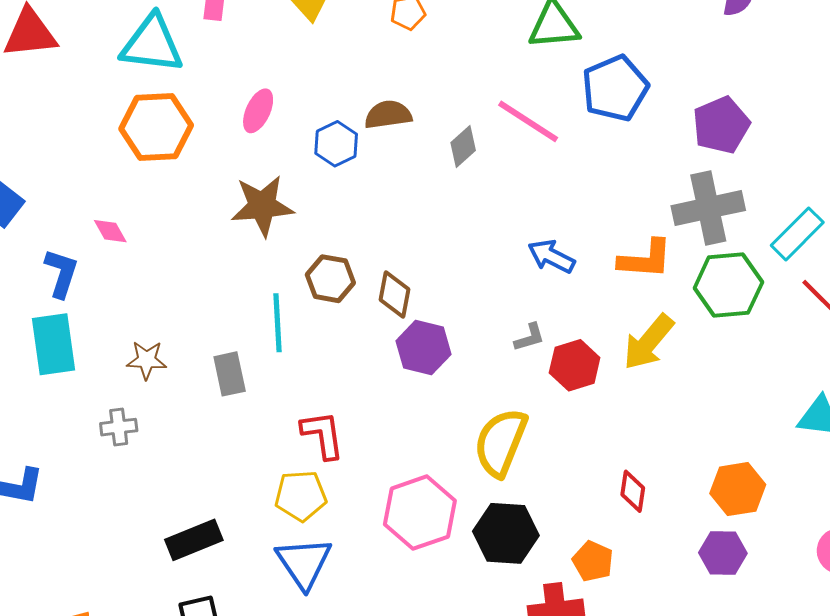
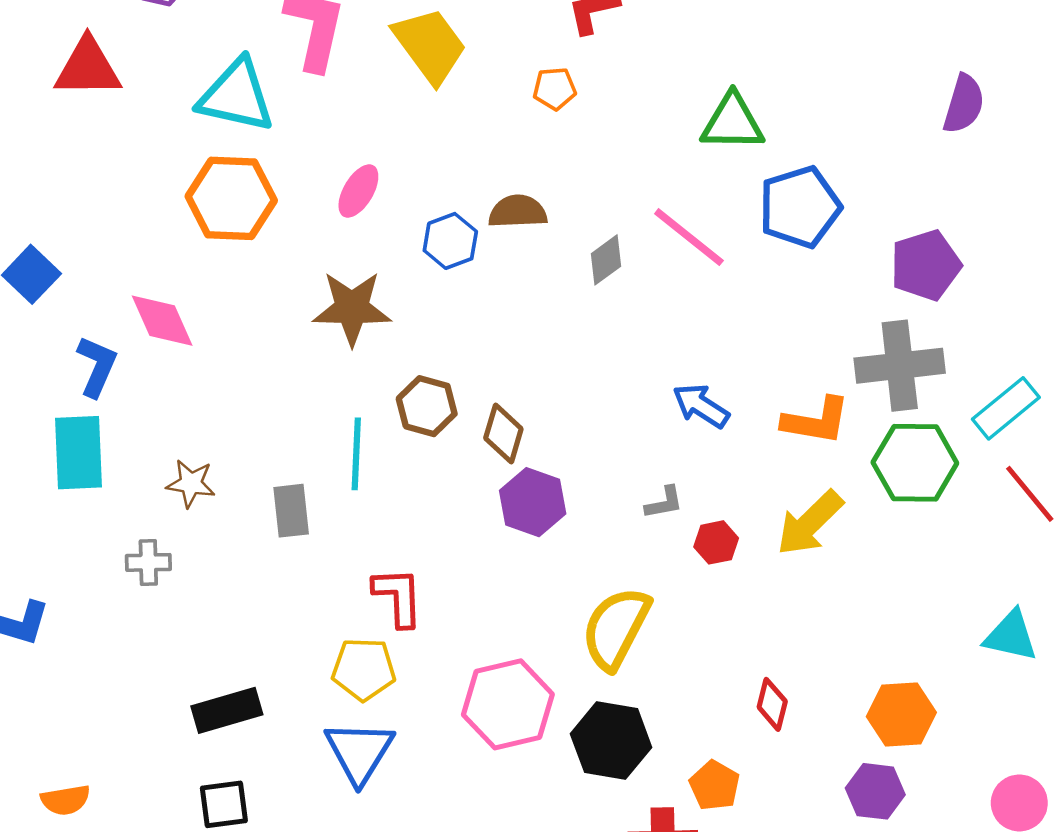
pink diamond: (110, 231) -> (162, 321), size x1.6
red hexagon: (575, 365) -> (716, 542), size x0.7

